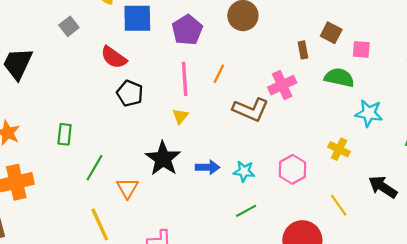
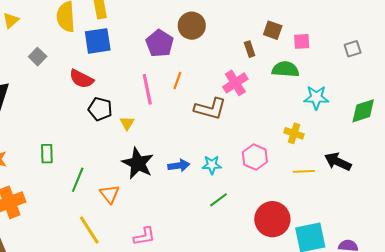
purple pentagon: (187, 30) -> (160, 43), moved
yellow triangle: (180, 116) -> (127, 123), moved
yellow line: (339, 205) -> (304, 171), moved, turned -50

